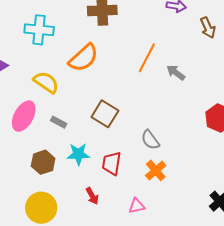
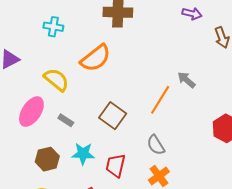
cyan cross: (39, 30) -> (53, 27), size x0.7
orange line: (147, 58) -> (160, 100), moved

